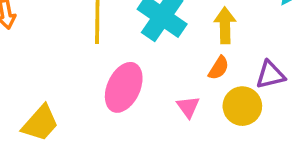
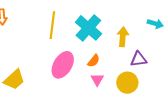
orange semicircle: (219, 68) -> (94, 61), moved
purple triangle: (270, 75) -> (139, 59), moved

